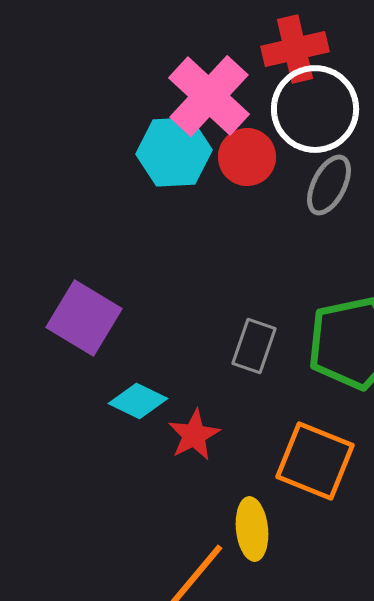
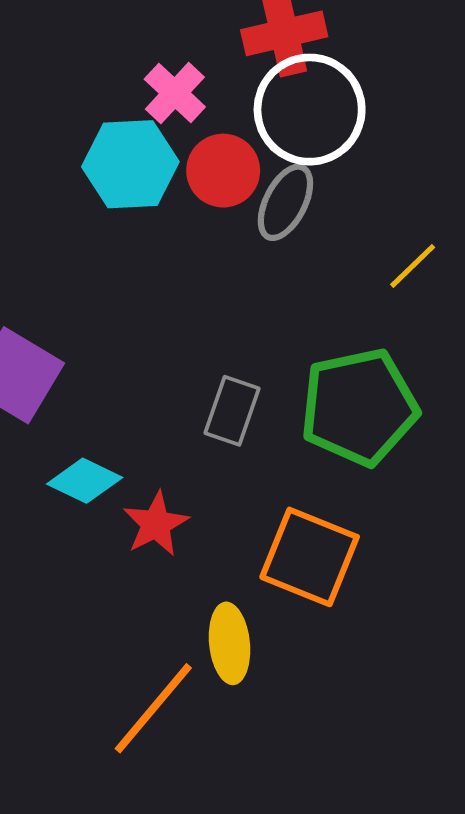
pink cross: (209, 96) -> (175, 93), size x0.6
gray ellipse: (329, 185) -> (285, 202), moved

